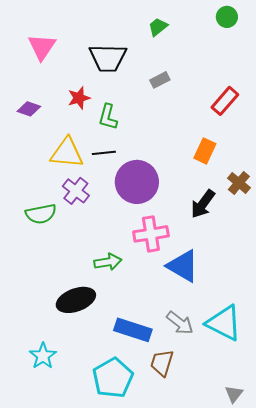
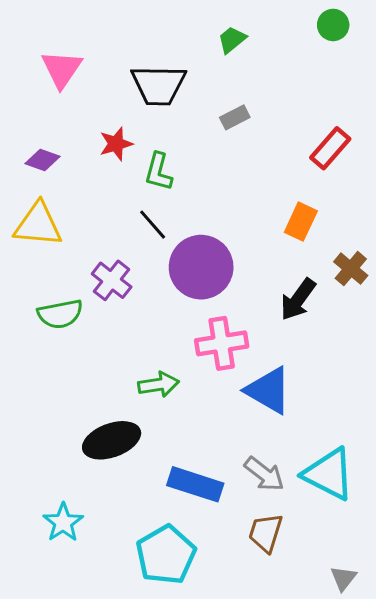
yellow triangle: (67, 153) -> (38, 225), moved
black line: (104, 153) -> (153, 225), turned 55
brown trapezoid: (162, 363) -> (266, 533), moved

